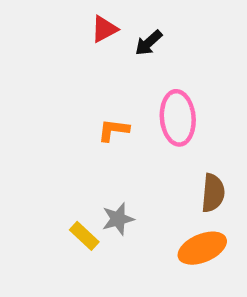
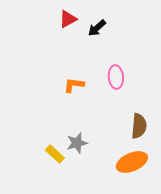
pink ellipse: (178, 118) -> (116, 77), size x0.7

